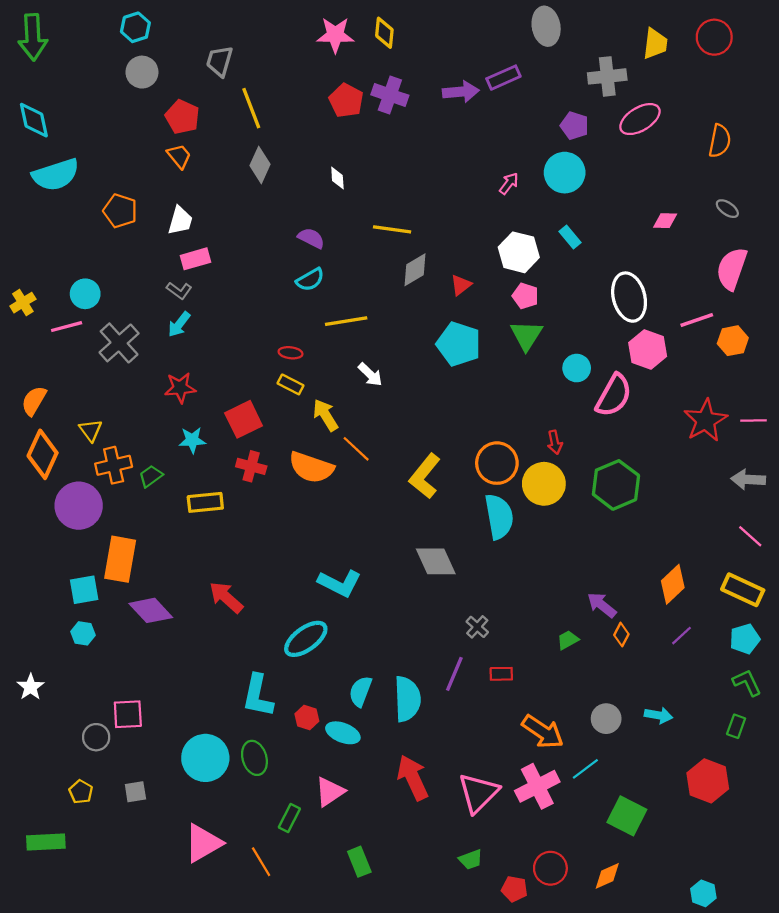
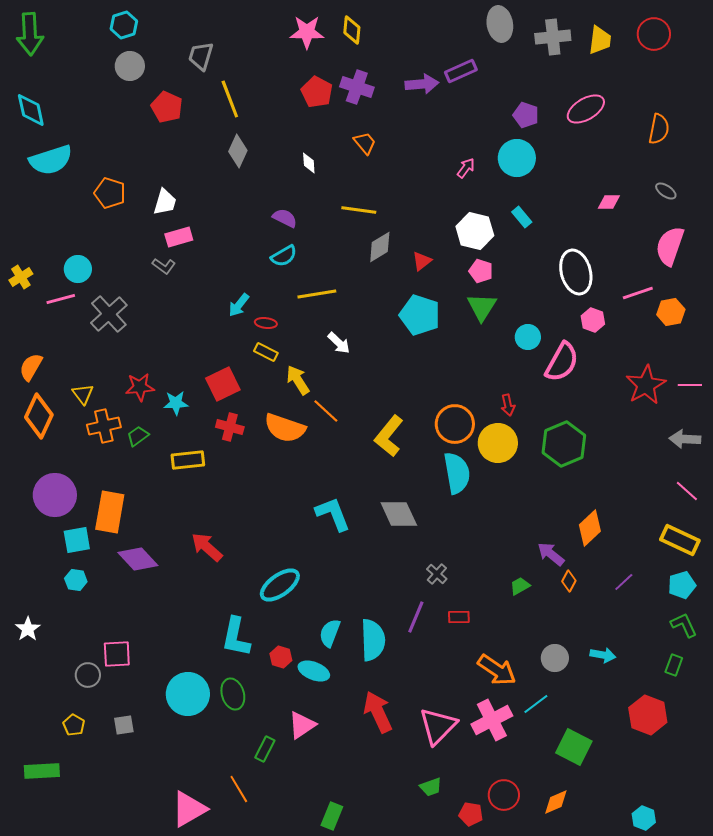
gray cross: (607, 76) -> (553, 37), moved
orange trapezoid: (179, 156) -> (365, 143), moved
cyan arrow: (179, 324) -> (239, 305), moved
pink hexagon: (648, 349) -> (593, 320), size x0.7
red star: (180, 388) -> (140, 387), moved
purple circle: (79, 506) -> (55, 495), moved
cyan L-shape: (340, 583) -> (333, 514), moved, turned -138
orange diamond: (673, 584) -> (590, 528), moved
pink triangle: (203, 843) -> (189, 809), moved
green rectangle: (359, 862) -> (332, 816), moved, turned 44

